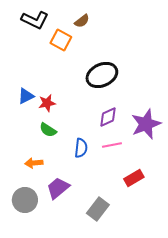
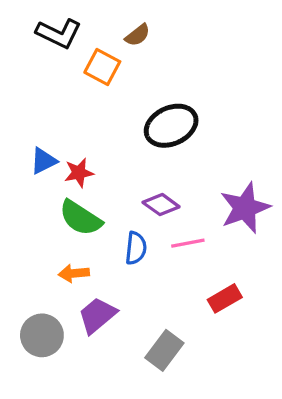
purple diamond: (108, 117) -> (161, 205), moved, turned 60
green semicircle: (48, 130) -> (81, 218), size x1.5
orange arrow: (34, 163) -> (74, 273), moved

